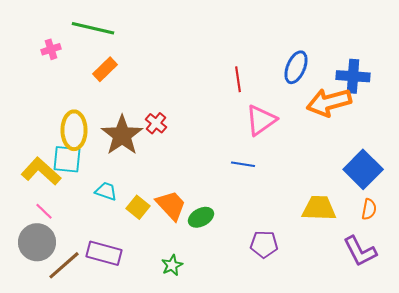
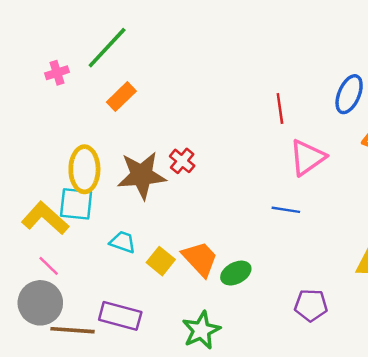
green line: (93, 28) -> (107, 48), turned -60
brown star: (122, 135) -> (142, 175), turned 30
brown line: (64, 265) -> (72, 330), turned 45
green star: (172, 265) -> (201, 330), size x1.5

